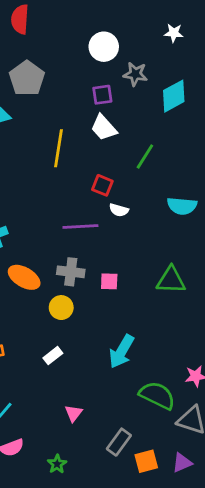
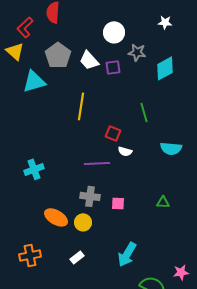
white trapezoid: (104, 128) -> (89, 60), moved
green line: (145, 157) -> (144, 112), turned -48
orange ellipse: (24, 277) -> (56, 217), moved
green triangle: (171, 280) -> (163, 202), size x0.6

